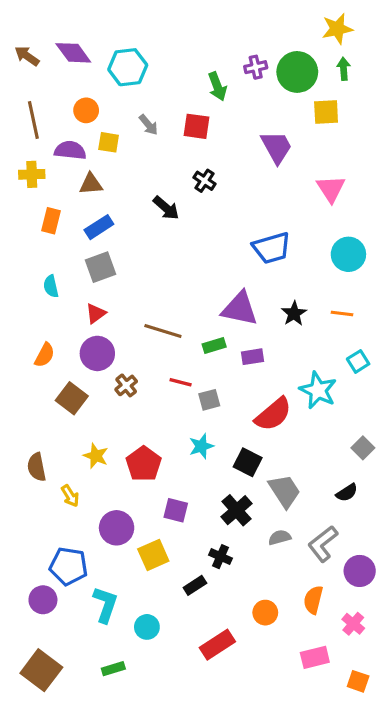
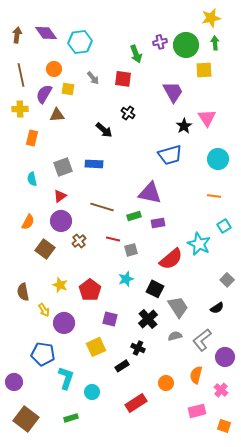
brown arrow: (27, 56) -> (17, 35), turned 63
purple semicircle: (70, 150) -> (44, 94), turned -66
blue rectangle: (99, 227) -> (94, 164), moved, turned 36
black star: (294, 313) -> (184, 126), moved
purple circle: (117, 528) -> (64, 323), moved
purple circle: (43, 600) -> (14, 382), moved

